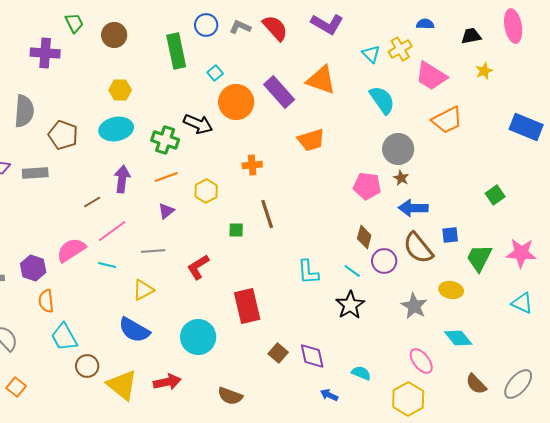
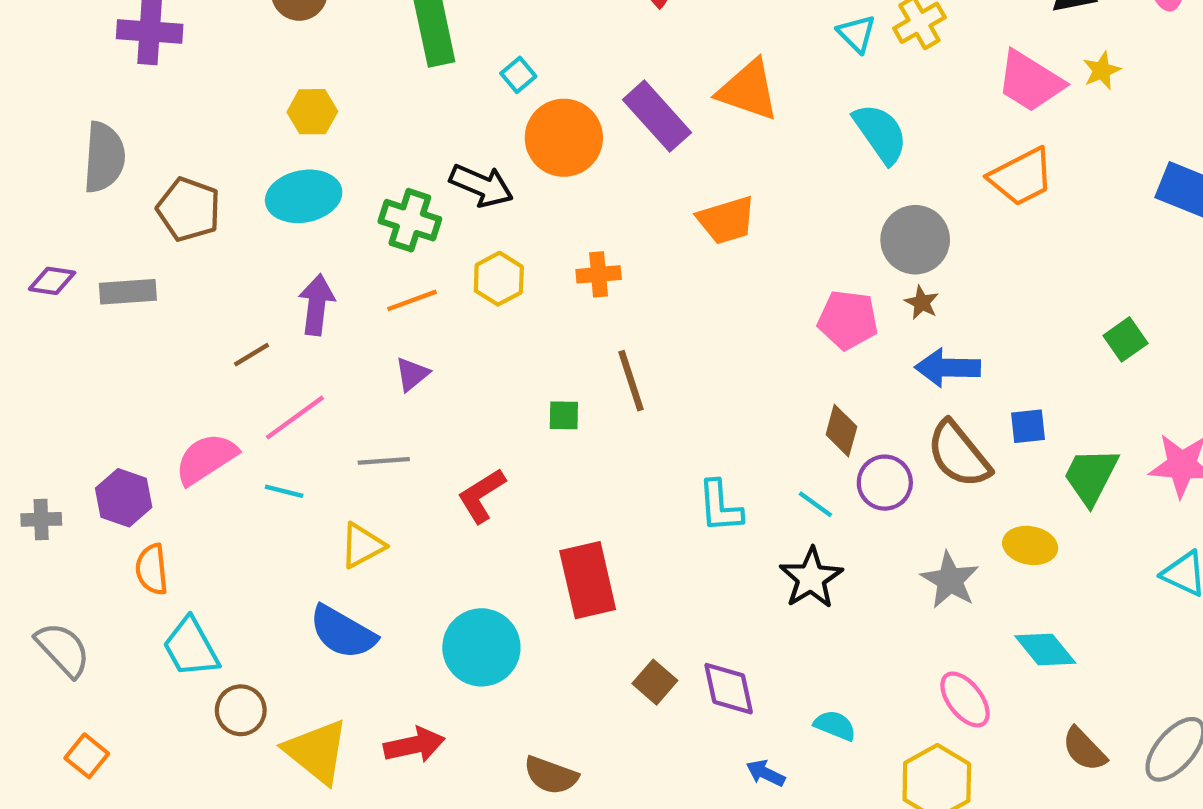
pink trapezoid: (431, 76) -> (1030, 81), moved
yellow hexagon: (206, 191) -> (499, 279), moved

